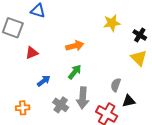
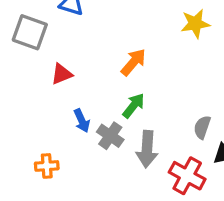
orange arrow: (75, 46) -> (133, 62), turned -36
blue arrow: (44, 81) -> (82, 121), turned 104
gray cross: (61, 105) -> (110, 136), moved

